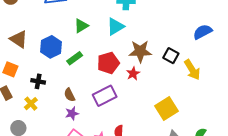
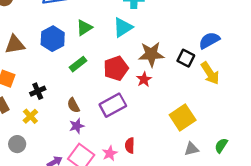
blue semicircle: (203, 32) -> (209, 40), moved
brown triangle: (19, 39) -> (15, 45), turned -42
blue hexagon: (51, 47) -> (53, 39), moved
black cross: (38, 81) -> (38, 91), turned -32

